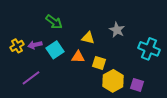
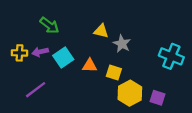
green arrow: (54, 22) -> (49, 25), moved
gray star: (117, 30) -> (122, 44), moved
yellow triangle: (88, 38) -> (101, 31), moved
yellow cross: (17, 46) -> (20, 53), turned 32

